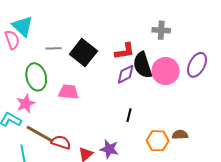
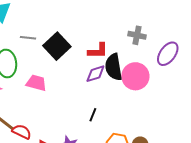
purple ellipse: (197, 65) -> (168, 54), moved

